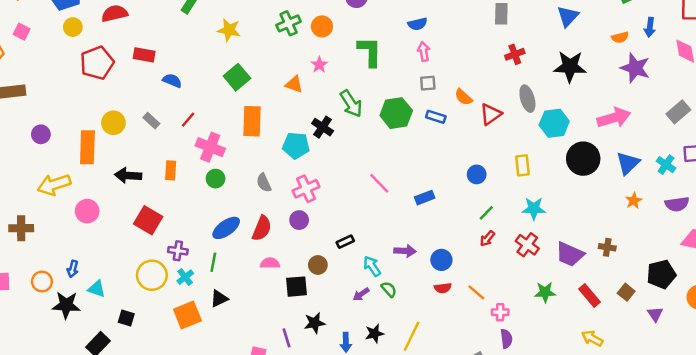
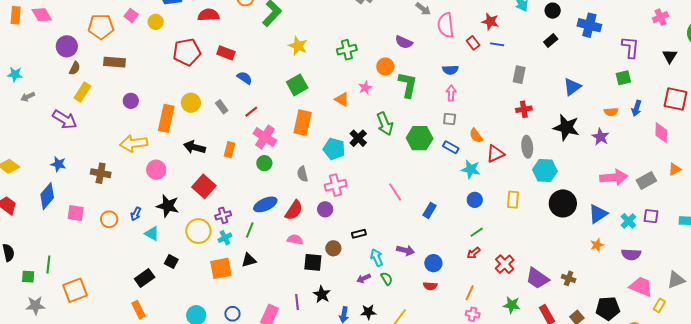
orange circle: (322, 26) -> (385, 66), moved
yellow circle: (73, 27) -> (156, 22), moved
purple star: (635, 68) -> (601, 137), moved, size x0.7
pink arrow: (614, 118) -> (614, 177), moved
blue rectangle: (425, 198) -> (430, 210), turned -49
cyan star: (534, 209) -> (471, 169), moved
purple cross: (178, 251) -> (223, 215), turned -35
orange line: (476, 292) -> (470, 293), moved, turned 63
black star: (66, 305) -> (168, 206), moved
black star: (315, 323) -> (322, 294), turned 30

